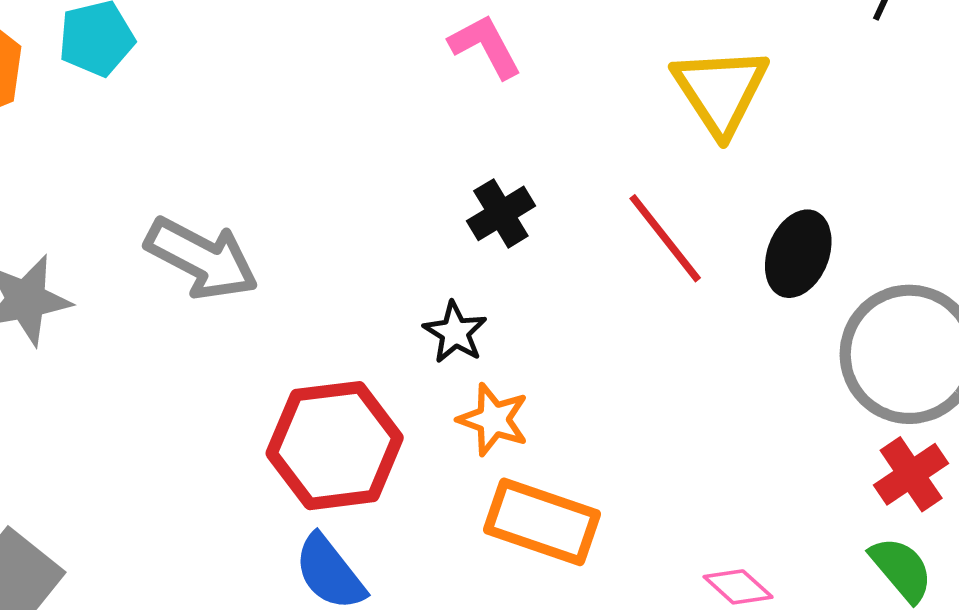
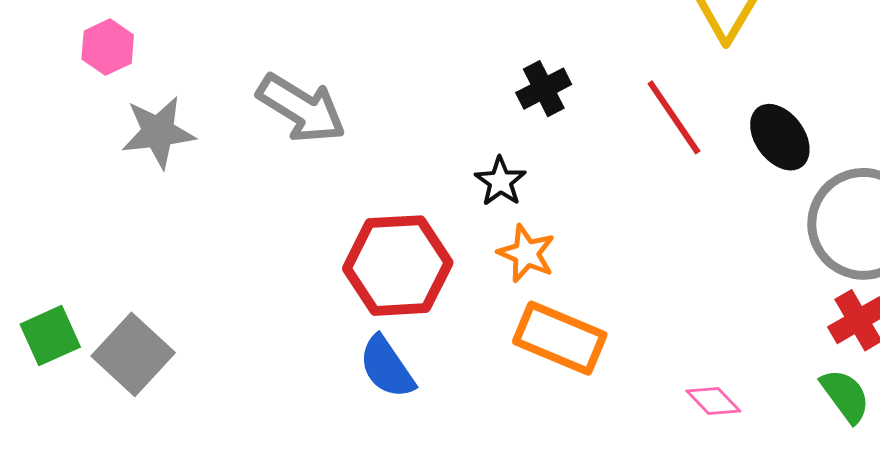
black ellipse: (798, 254) -> (780, 137), turned -62

